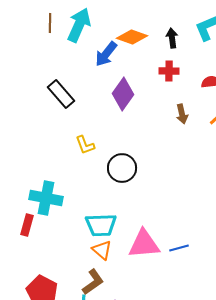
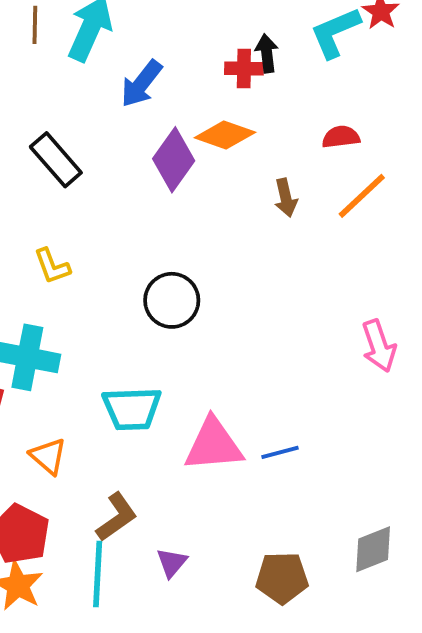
orange diamond: (132, 37) -> (225, 135), moved
red cross: (169, 71) -> (244, 69), moved
yellow L-shape: (85, 145) -> (52, 266), moved
orange triangle: (102, 250) -> (48, 456), moved

